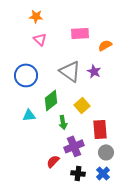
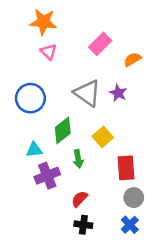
orange star: (36, 16) -> (43, 22), size x1.5
pink rectangle: (80, 33) -> (100, 44), turned -42
purple cross: (74, 146) -> (47, 176), moved
red semicircle: (53, 161) -> (79, 199), moved
black cross: (78, 173) -> (83, 225), moved

